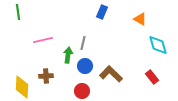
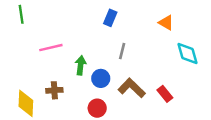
blue rectangle: (102, 12) -> (110, 18), moved
gray line: (83, 43) -> (122, 51), moved
red rectangle: (152, 77) -> (165, 94), moved

